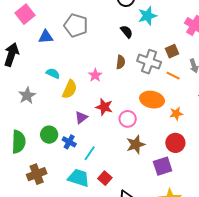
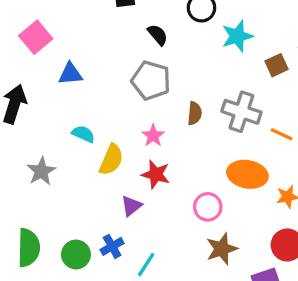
gray pentagon: (76, 25) -> (151, 80), moved
black semicircle: (127, 32) -> (158, 35), moved
brown square: (172, 51) -> (276, 65), moved
red star: (104, 107) -> (156, 174), moved
green circle: (49, 135) -> (76, 255), moved
blue cross: (69, 142) -> (112, 246), turned 32

